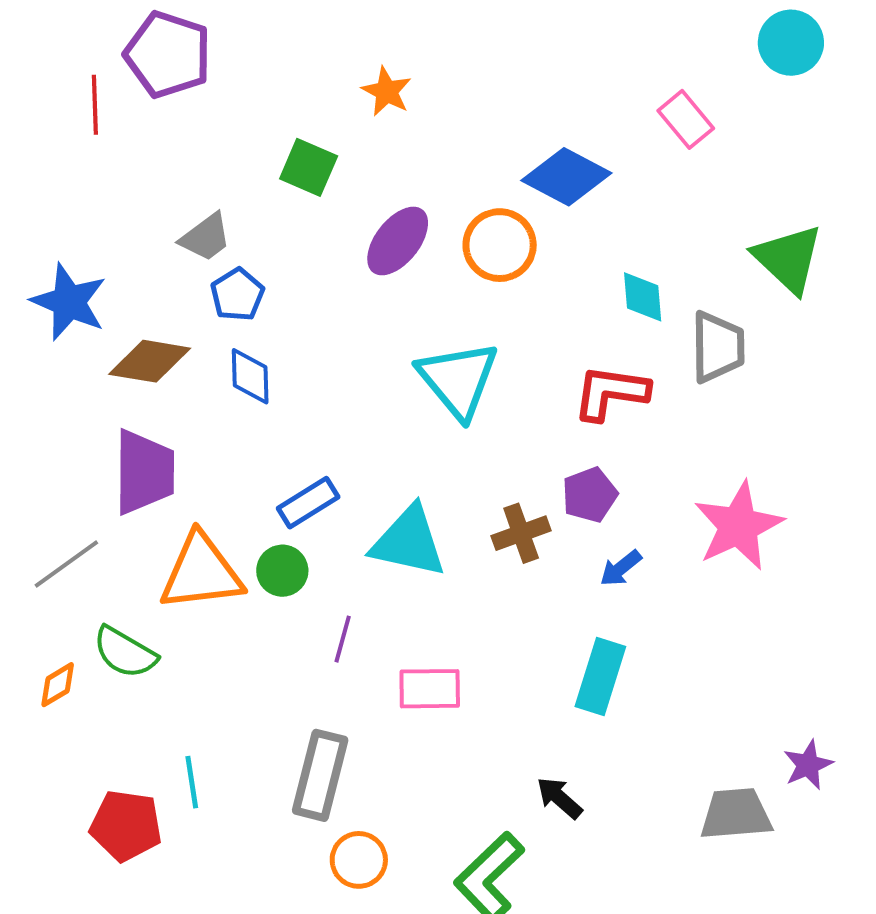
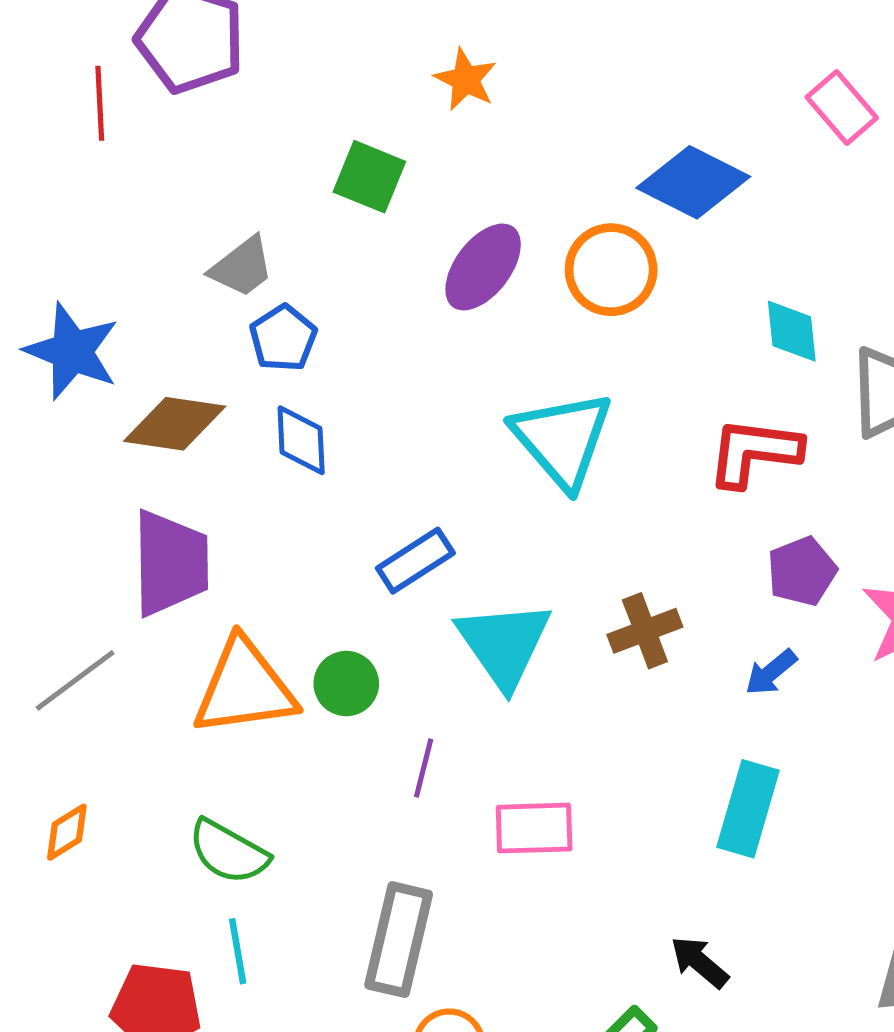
purple pentagon: (590, 495) -> (802, 571), moved
blue rectangle: (308, 503) -> (415, 561), moved
cyan triangle: (409, 542) -> (504, 644), turned 44
green semicircle: (125, 652) -> (228, 852), moved

